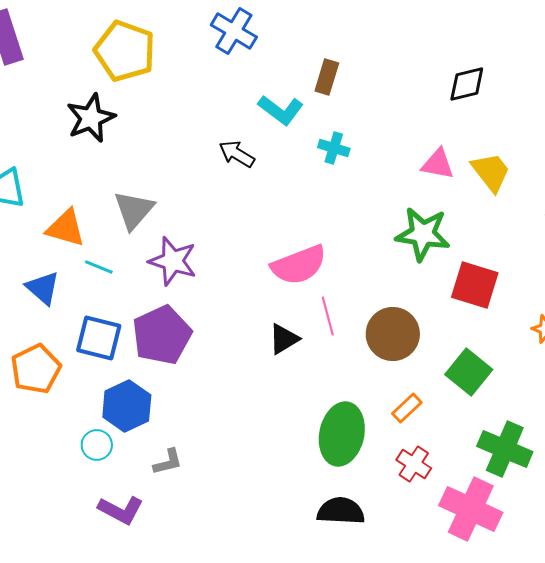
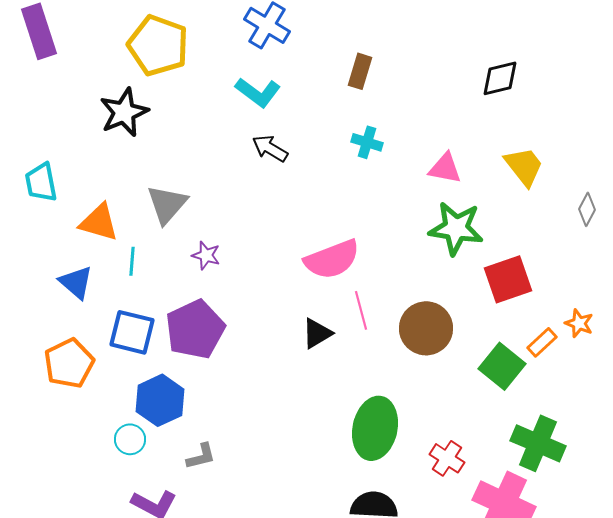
cyan L-shape: (281, 110) -> (258, 92), moved
pink triangle: (438, 164) -> (445, 168), moved
purple star: (173, 261) -> (206, 255), size x0.6
cyan line: (99, 267) -> (132, 261), turned 72
red square: (475, 285) -> (508, 279), turned -36
orange rectangle: (407, 408) -> (542, 342), moved

